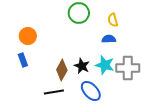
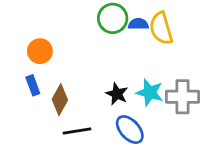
yellow semicircle: (113, 20) -> (161, 28), size x1.6
blue semicircle: (109, 39) -> (138, 24), moved
brown diamond: (62, 70) -> (60, 100), moved

